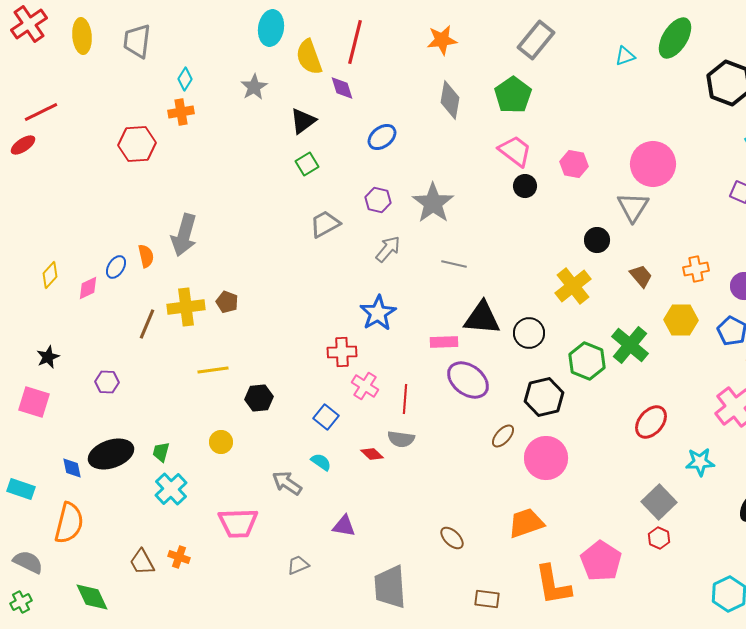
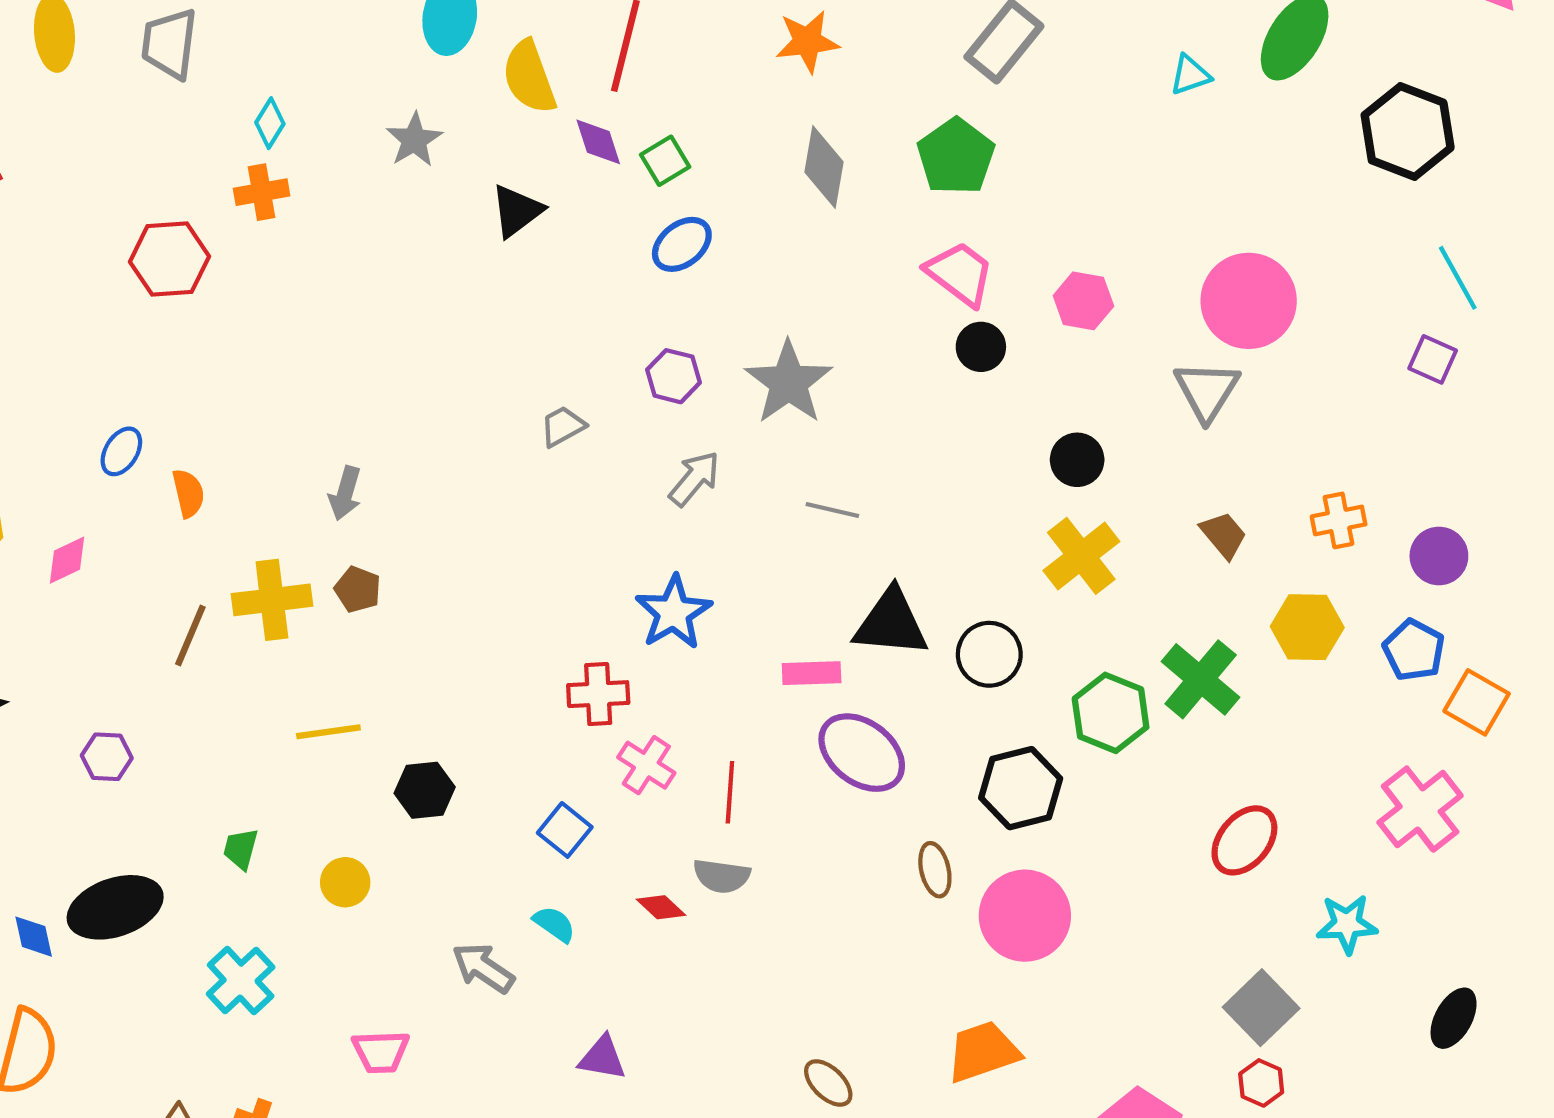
green square: (307, 164) -> (665, 161), moved
gray trapezoid: (325, 224) -> (563, 426), size x0.7
gray arrow: (184, 235) -> (345, 493), moved, size x0.6
black circle: (597, 240) -> (1077, 460), moved
blue ellipse: (116, 267) -> (121, 451), moved
brown ellipse: (503, 436) -> (935, 870), turned -55
green trapezoid: (161, 452) -> (241, 849), moved
pink trapezoid: (238, 523) -> (381, 1052), size x0.7

